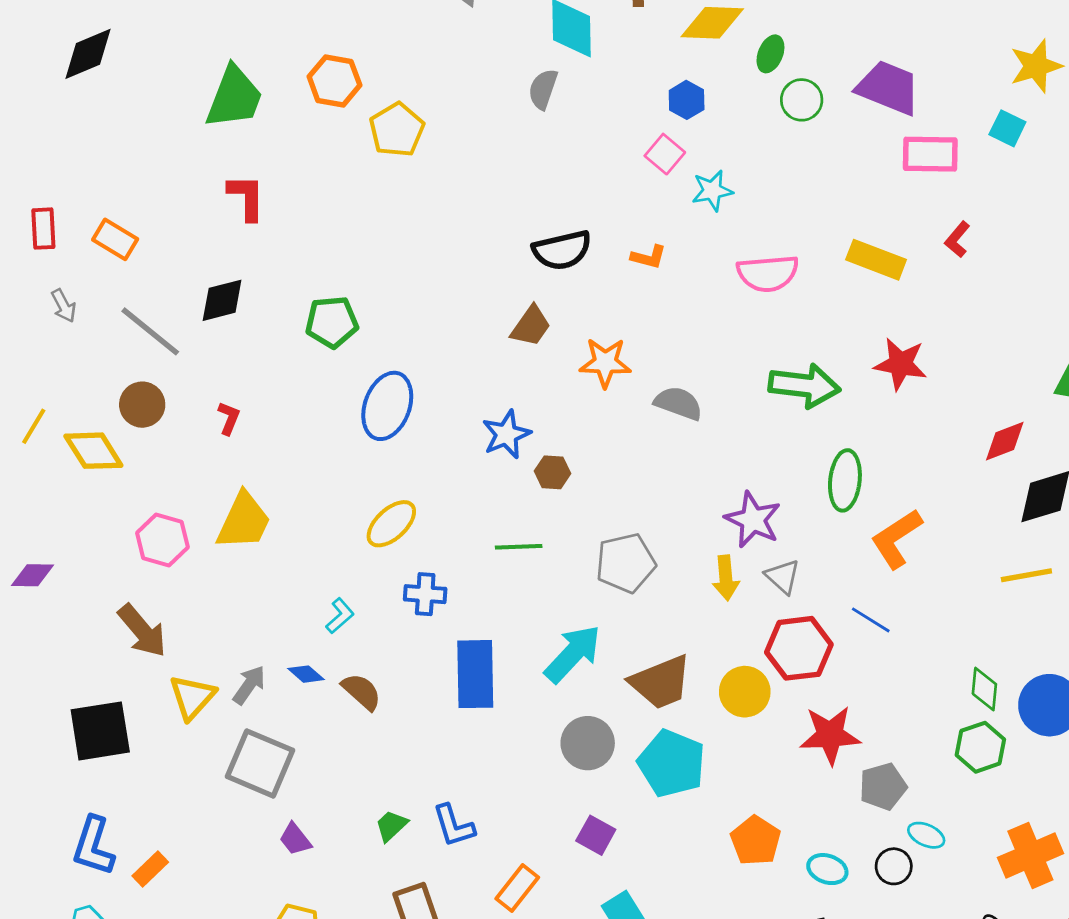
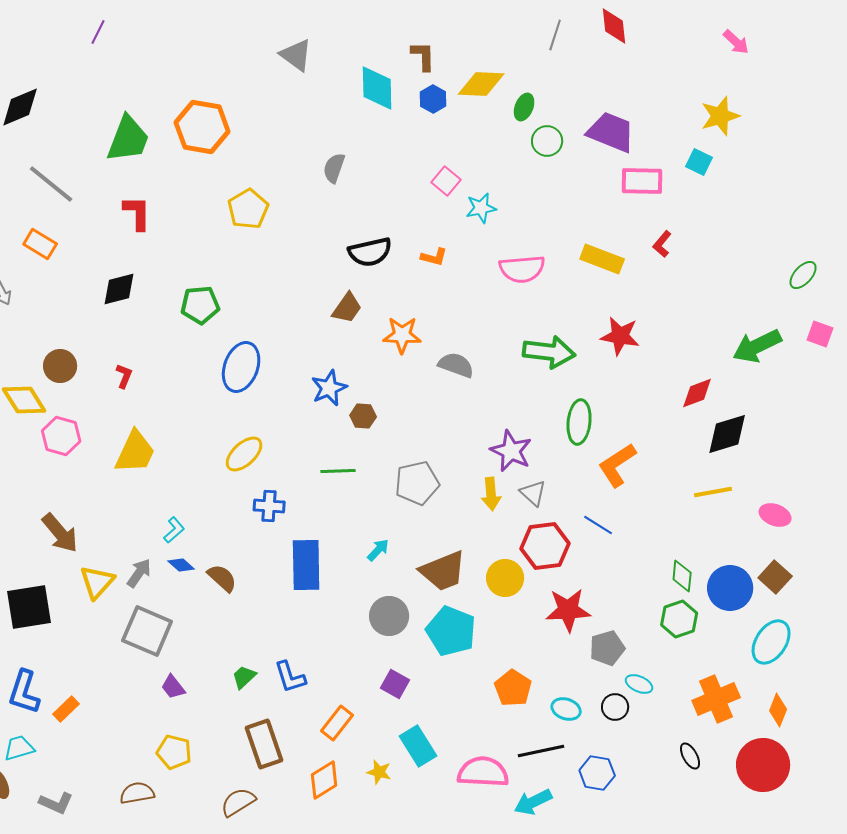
orange hexagon: (334, 81) -> (202, 127), size x1.4
gray semicircle: (543, 89) -> (334, 168), moved
blue hexagon: (687, 100) -> (433, 99), moved
yellow pentagon: (397, 130) -> (248, 209), moved
gray line: (150, 331) -> (51, 184), moved
pink hexagon: (162, 540) -> (61, 436), moved
cyan L-shape: (340, 616) -> (174, 530), moved
cyan arrow: (573, 654) -> (378, 550), size x0.5

